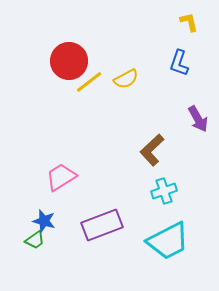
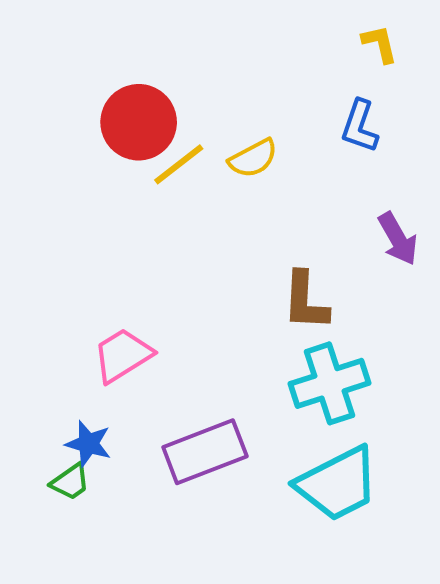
brown L-shape: (152, 150) -> (305, 301), turned -44
cyan cross: (164, 191) -> (330, 383), size x1.5

